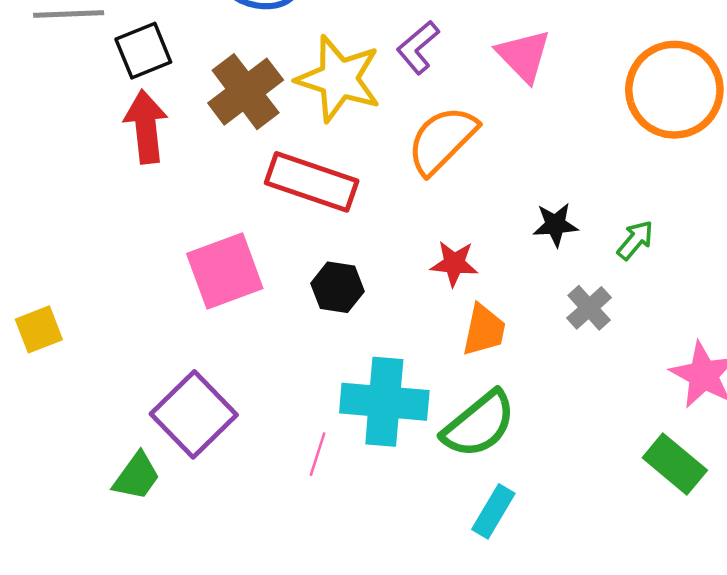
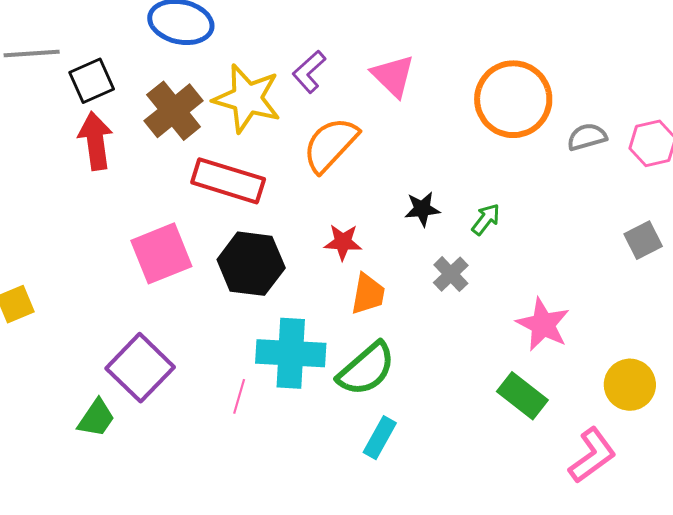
black hexagon: (338, 287) -> (251, 264), size x1.6

